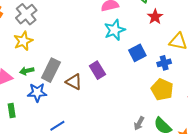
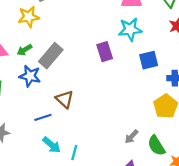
purple rectangle: (97, 70) -> (105, 52), moved
green arrow: (27, 71) -> (24, 50), turned -32
brown triangle: (74, 82) -> (65, 99), moved

